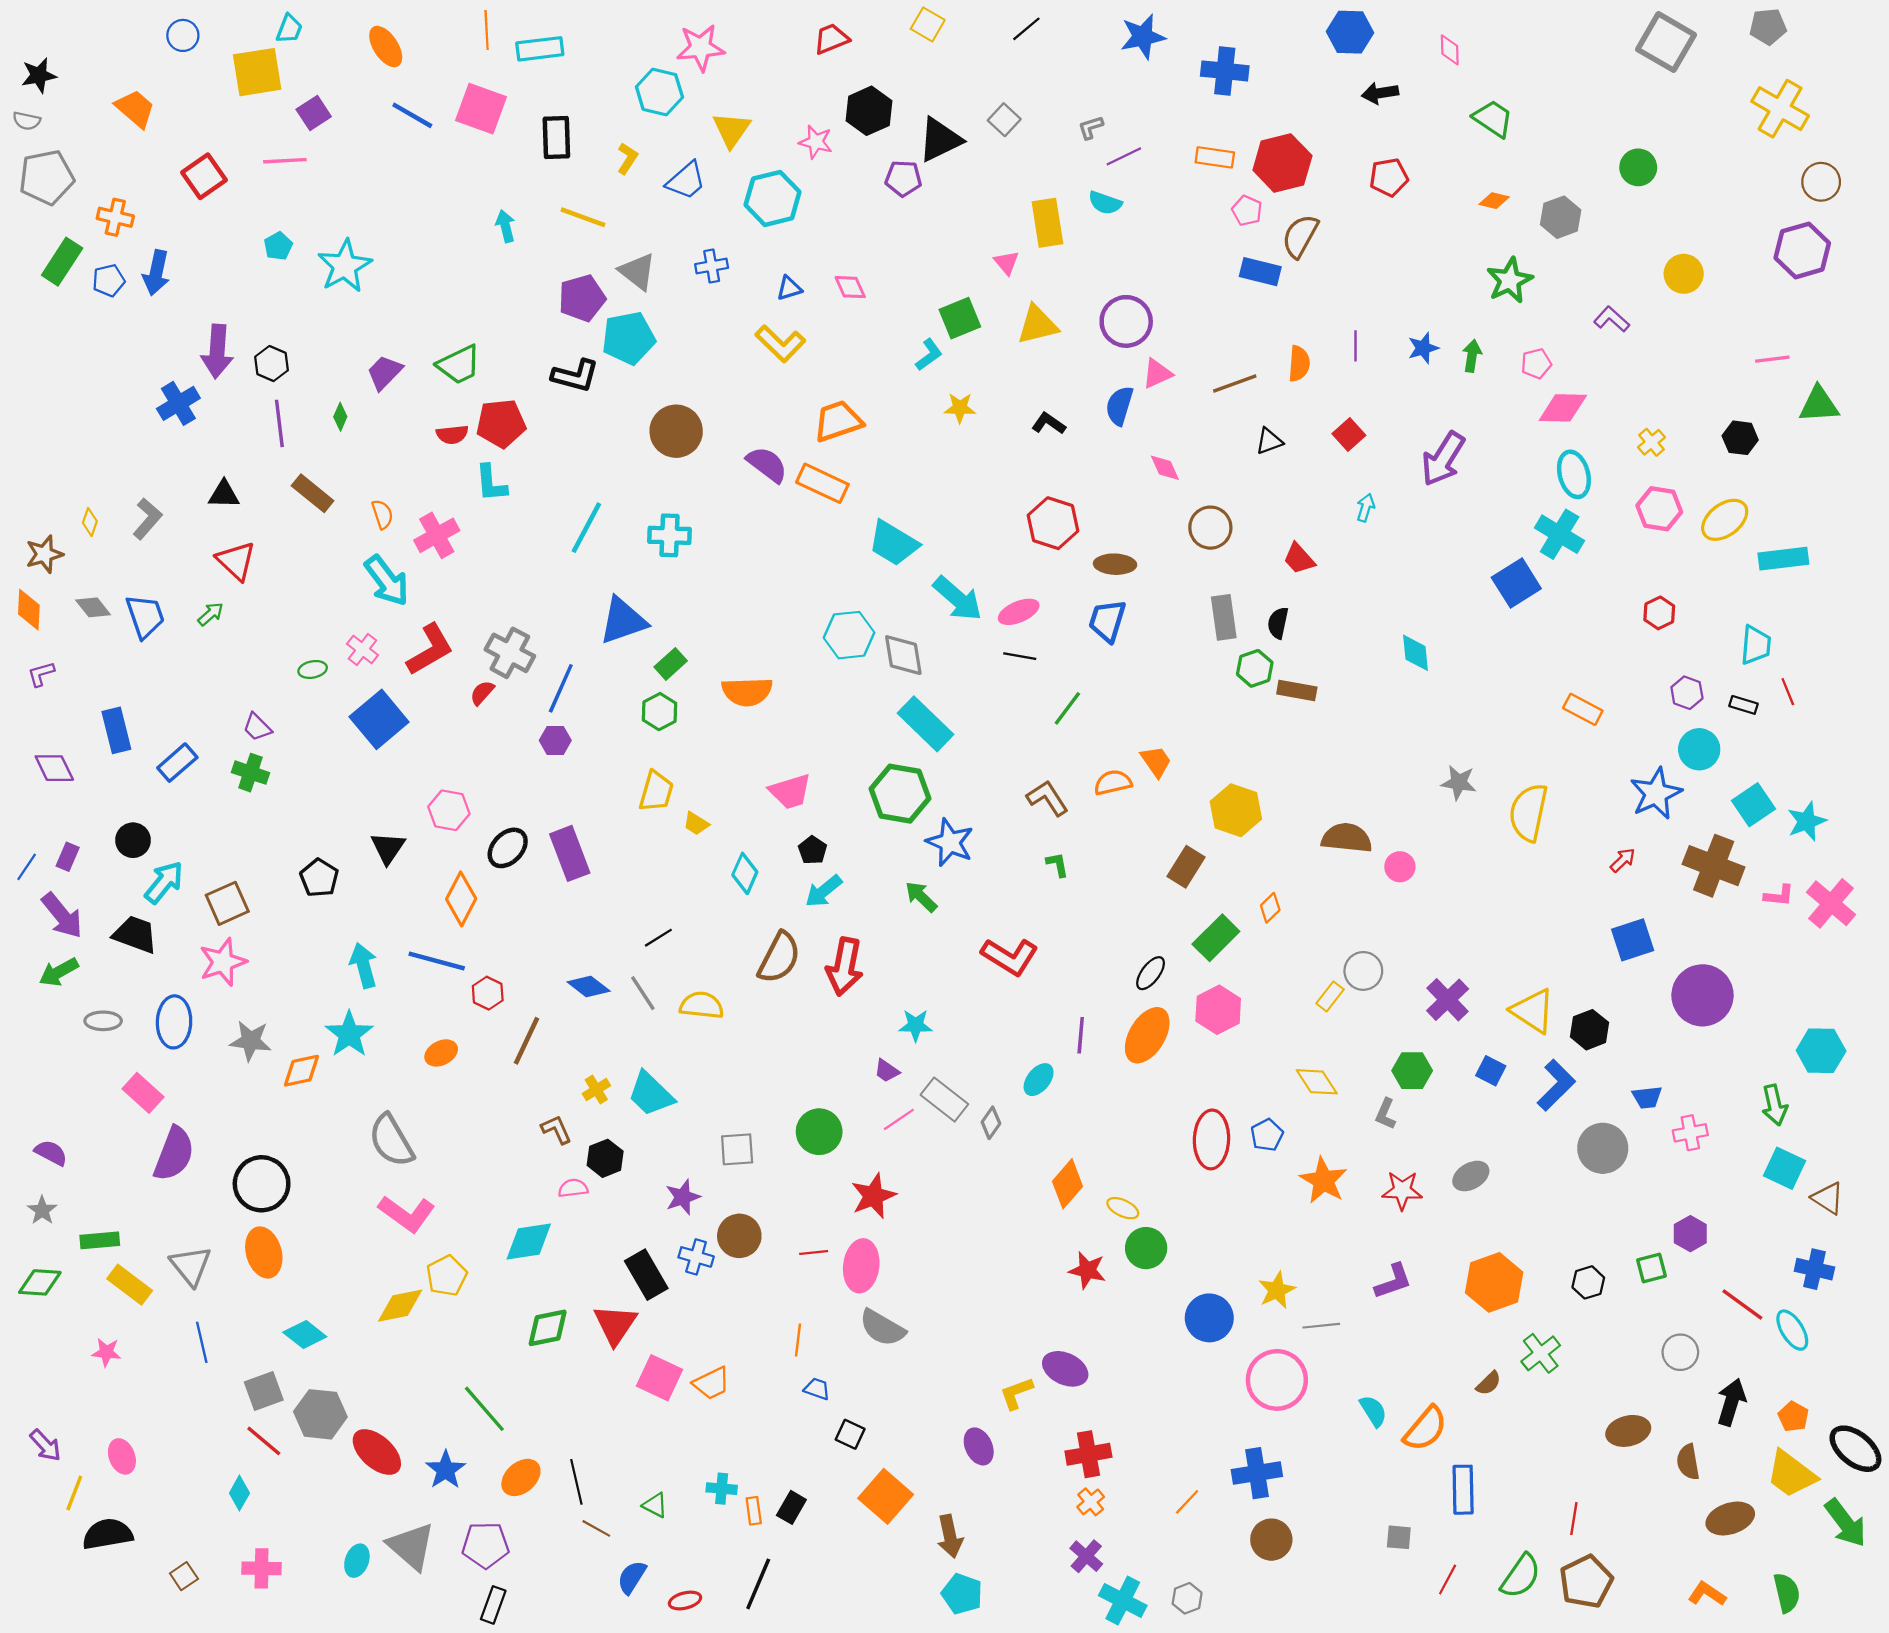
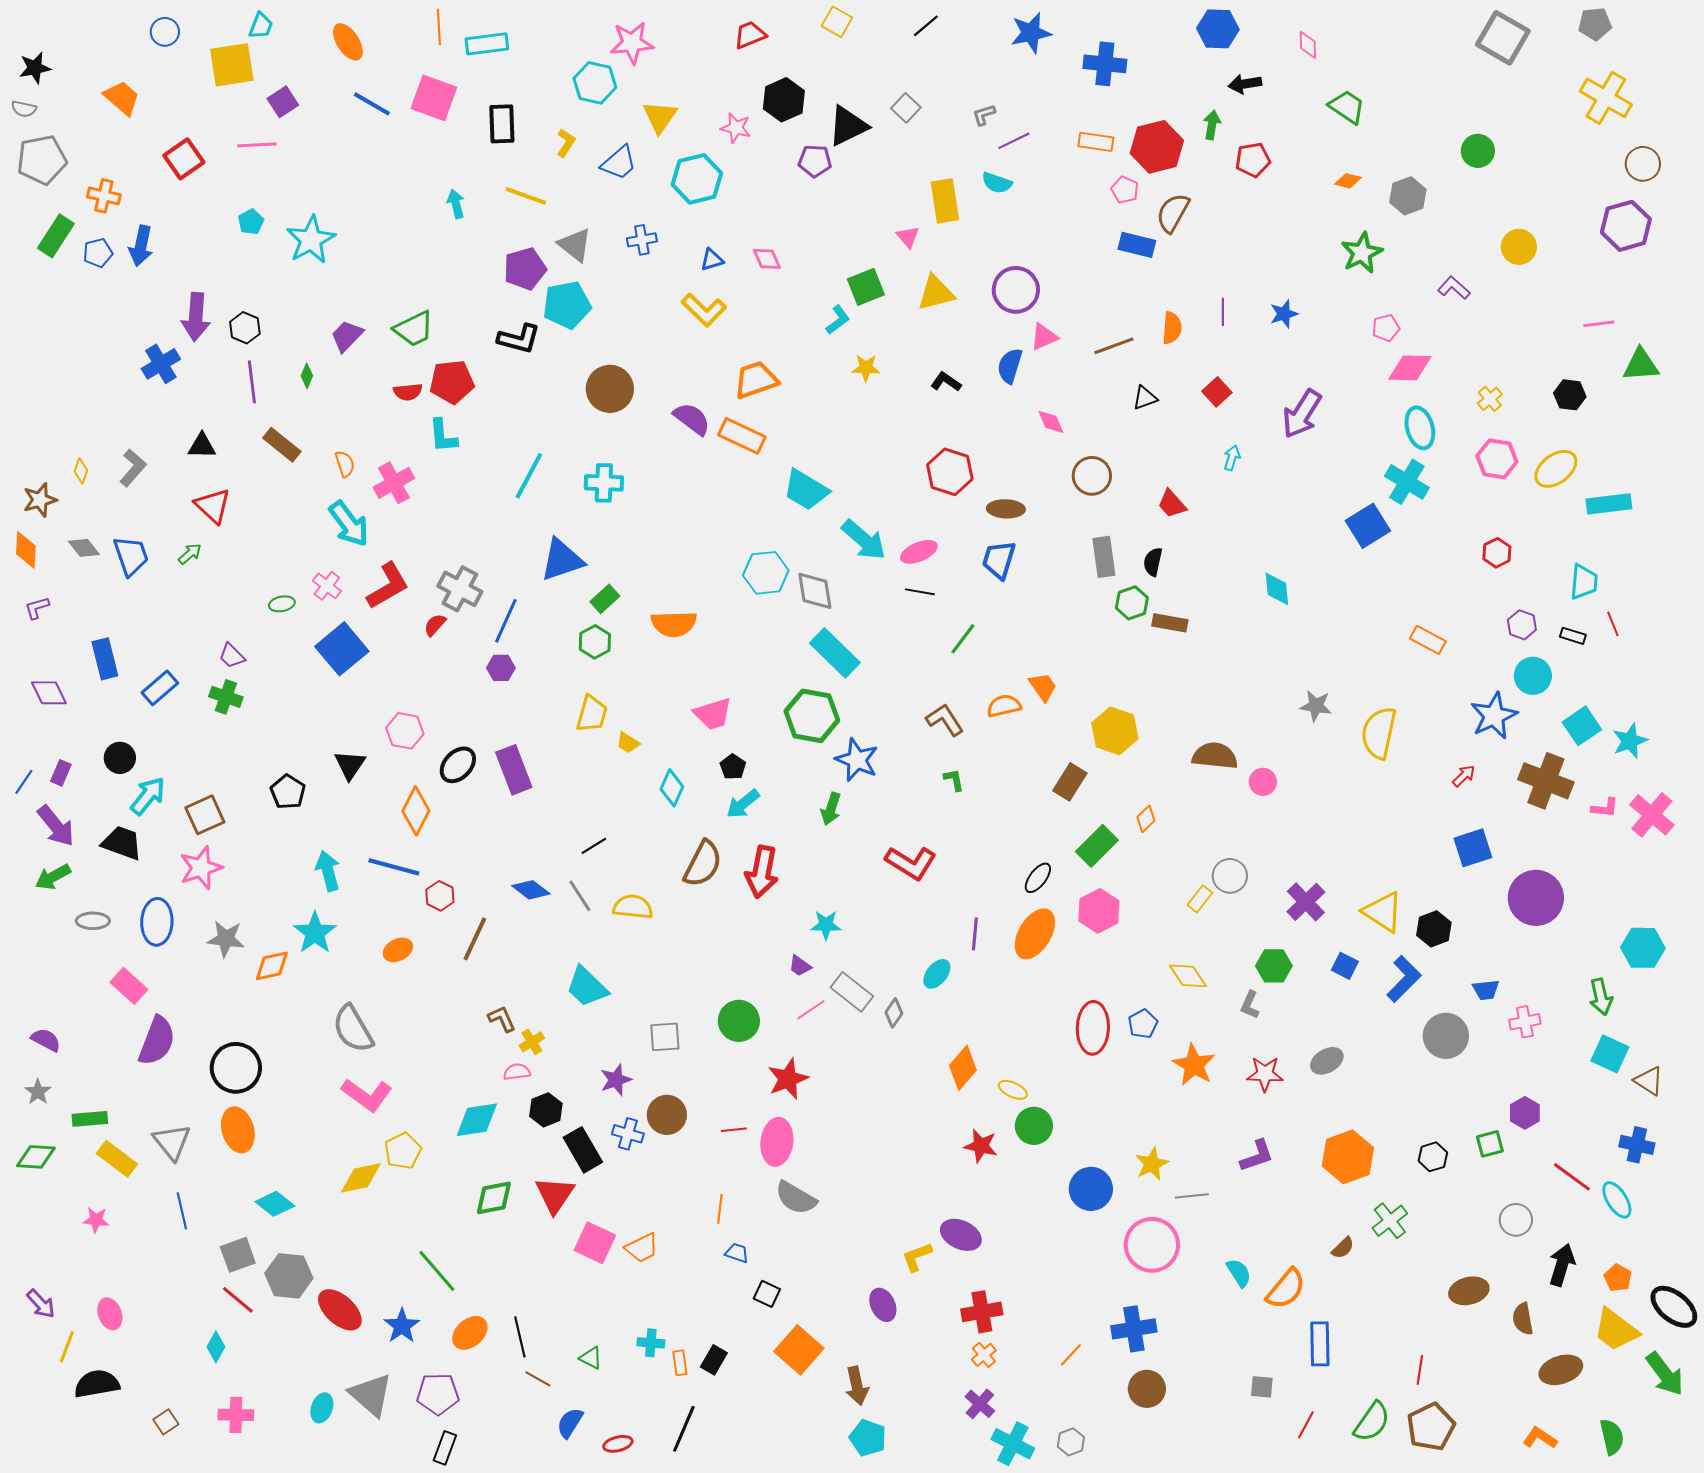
green arrow: (1472, 356) -> (1212, 125), moved
green arrow: (921, 897) -> (831, 809), turned -116
yellow cross: (596, 1090) -> (532, 1042), moved
black hexagon: (605, 1158) -> (546, 1110), moved

